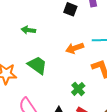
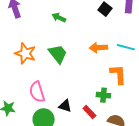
green cross: (78, 89) -> (103, 95), moved, turned 32

